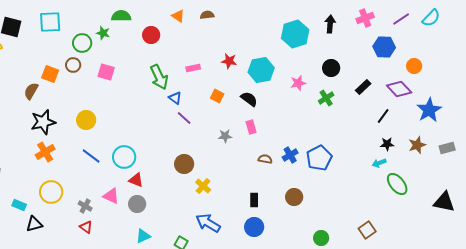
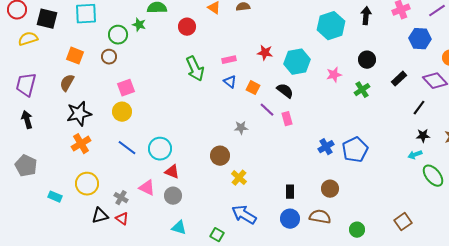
pink square: (106, 72) -> (126, 88), moved, turned -36
orange square: (50, 74) -> (75, 56), moved
blue triangle: (175, 98) -> (230, 82), moved
purple line: (184, 118) -> (267, 110), moved
gray star: (225, 136) -> (241, 128), moved
brown semicircle: (265, 159) -> (320, 217), moved, size x1.5
black triangle: (34, 224) -> (100, 216), moved
cyan triangle: (143, 236) -> (179, 228), turned 42

